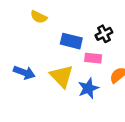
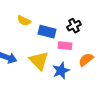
yellow semicircle: (39, 17) -> (24, 21), moved

